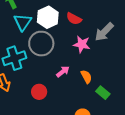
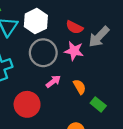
red semicircle: (74, 19) -> (74, 27), moved
gray circle: (41, 44) -> (43, 53), moved
red circle: (39, 92) -> (27, 104), size x1.5

